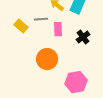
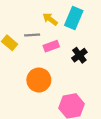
pink rectangle: (58, 29) -> (51, 46), turned 72

